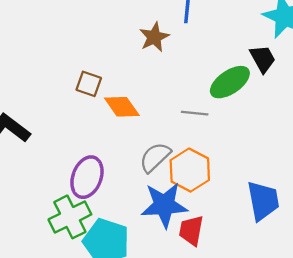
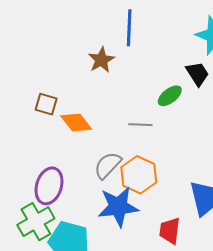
green ellipse: (230, 82) -> (170, 96), size x0.7
red trapezoid: (191, 230) -> (170, 231), moved

